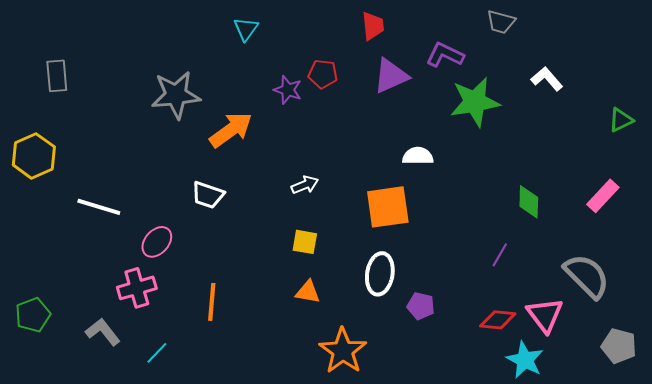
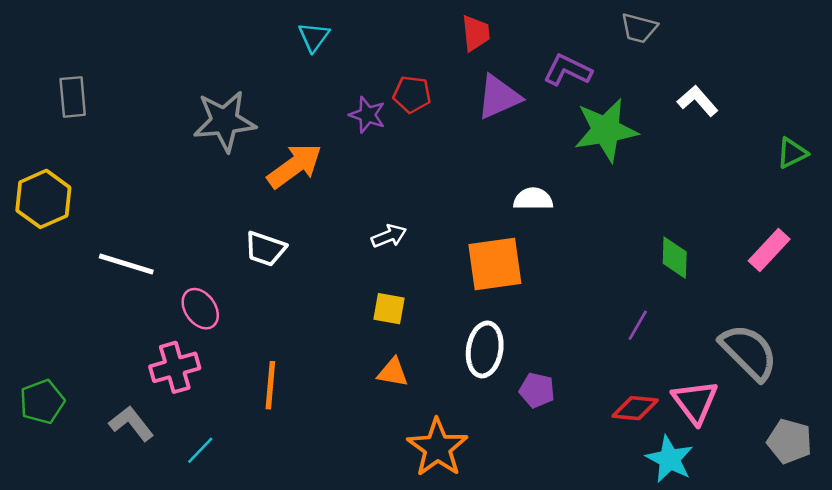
pink ellipse: (157, 242) -> (200, 309), turned -76

